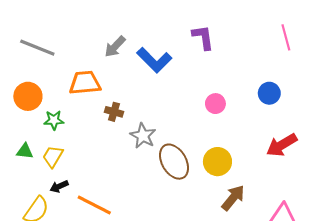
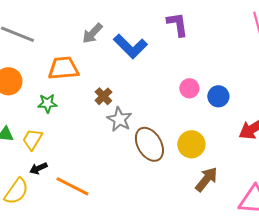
blue circle: (269, 93) -> (218, 96), moved
brown cross: (114, 112) -> (103, 96), moved, turned 30
green star: (54, 120) -> (47, 103), moved

